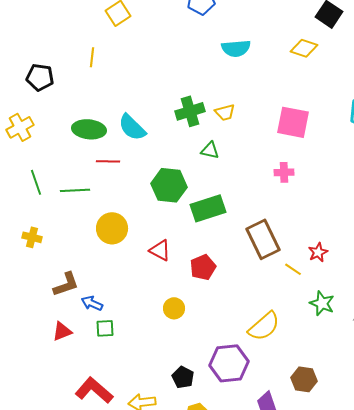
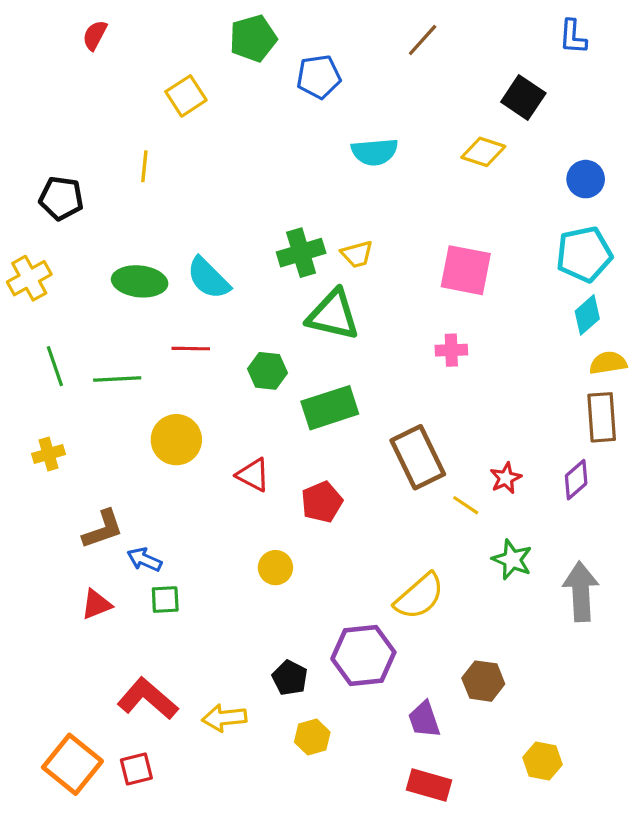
green triangle: (210, 150) -> (333, 315), size x1.8
red line: (108, 161) -> (191, 349), moved
green hexagon: (169, 185) -> (267, 371), size x0.7
yellow cross: (32, 237) -> (48, 454), turned -30

